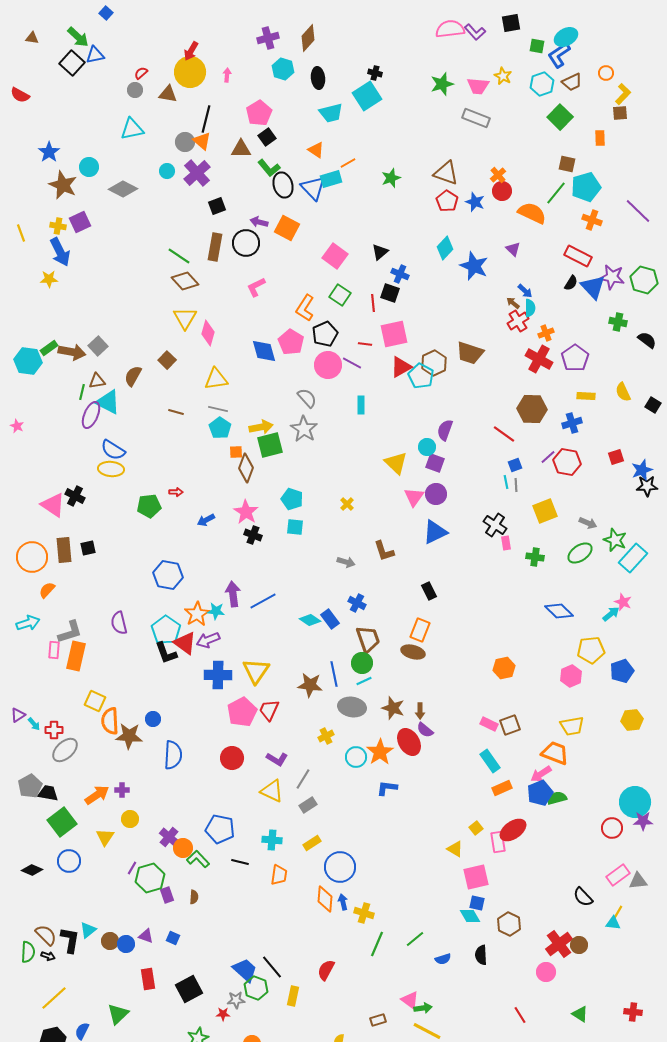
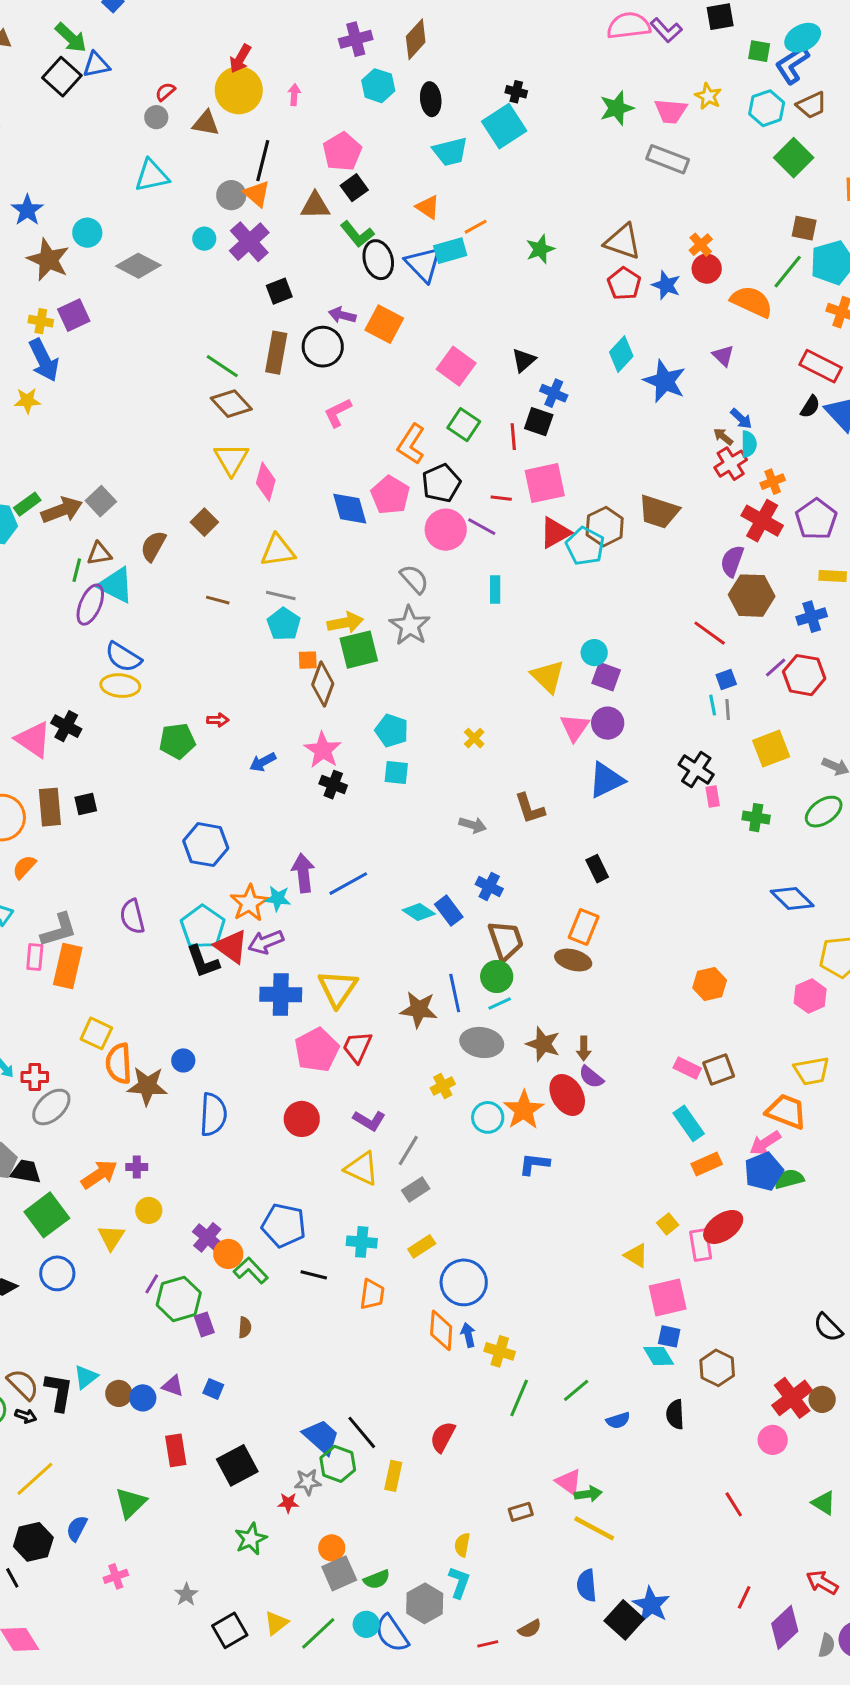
brown arrow: (72, 352) -> (62, 510), turned -32
purple semicircle: (445, 430) -> (732, 561), moved

